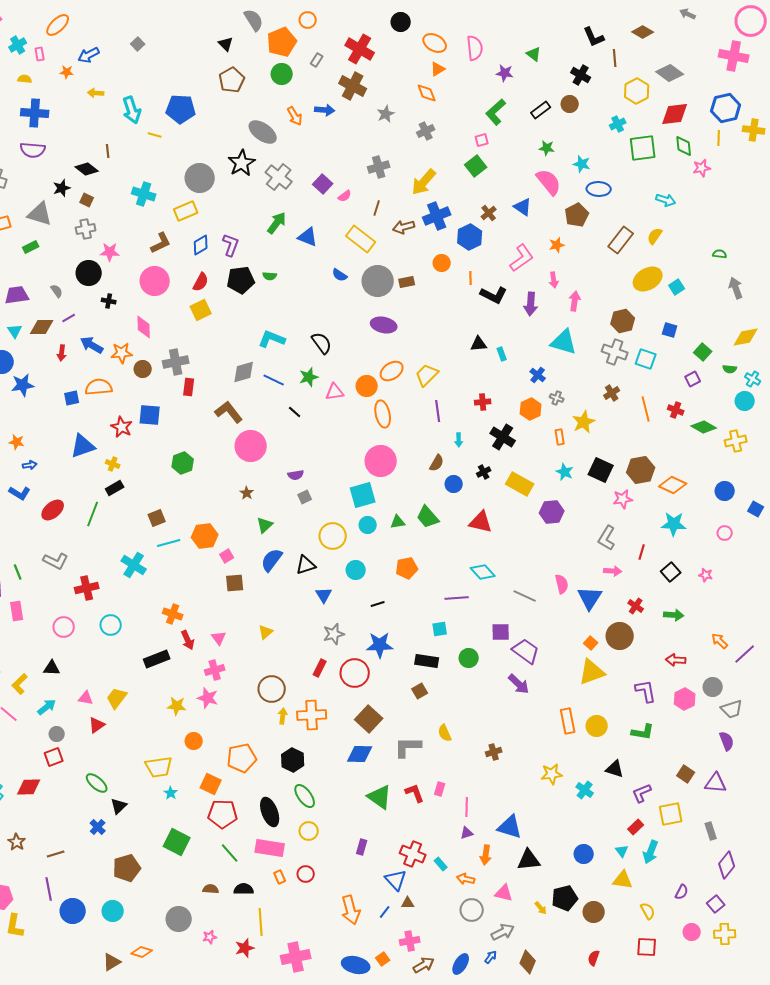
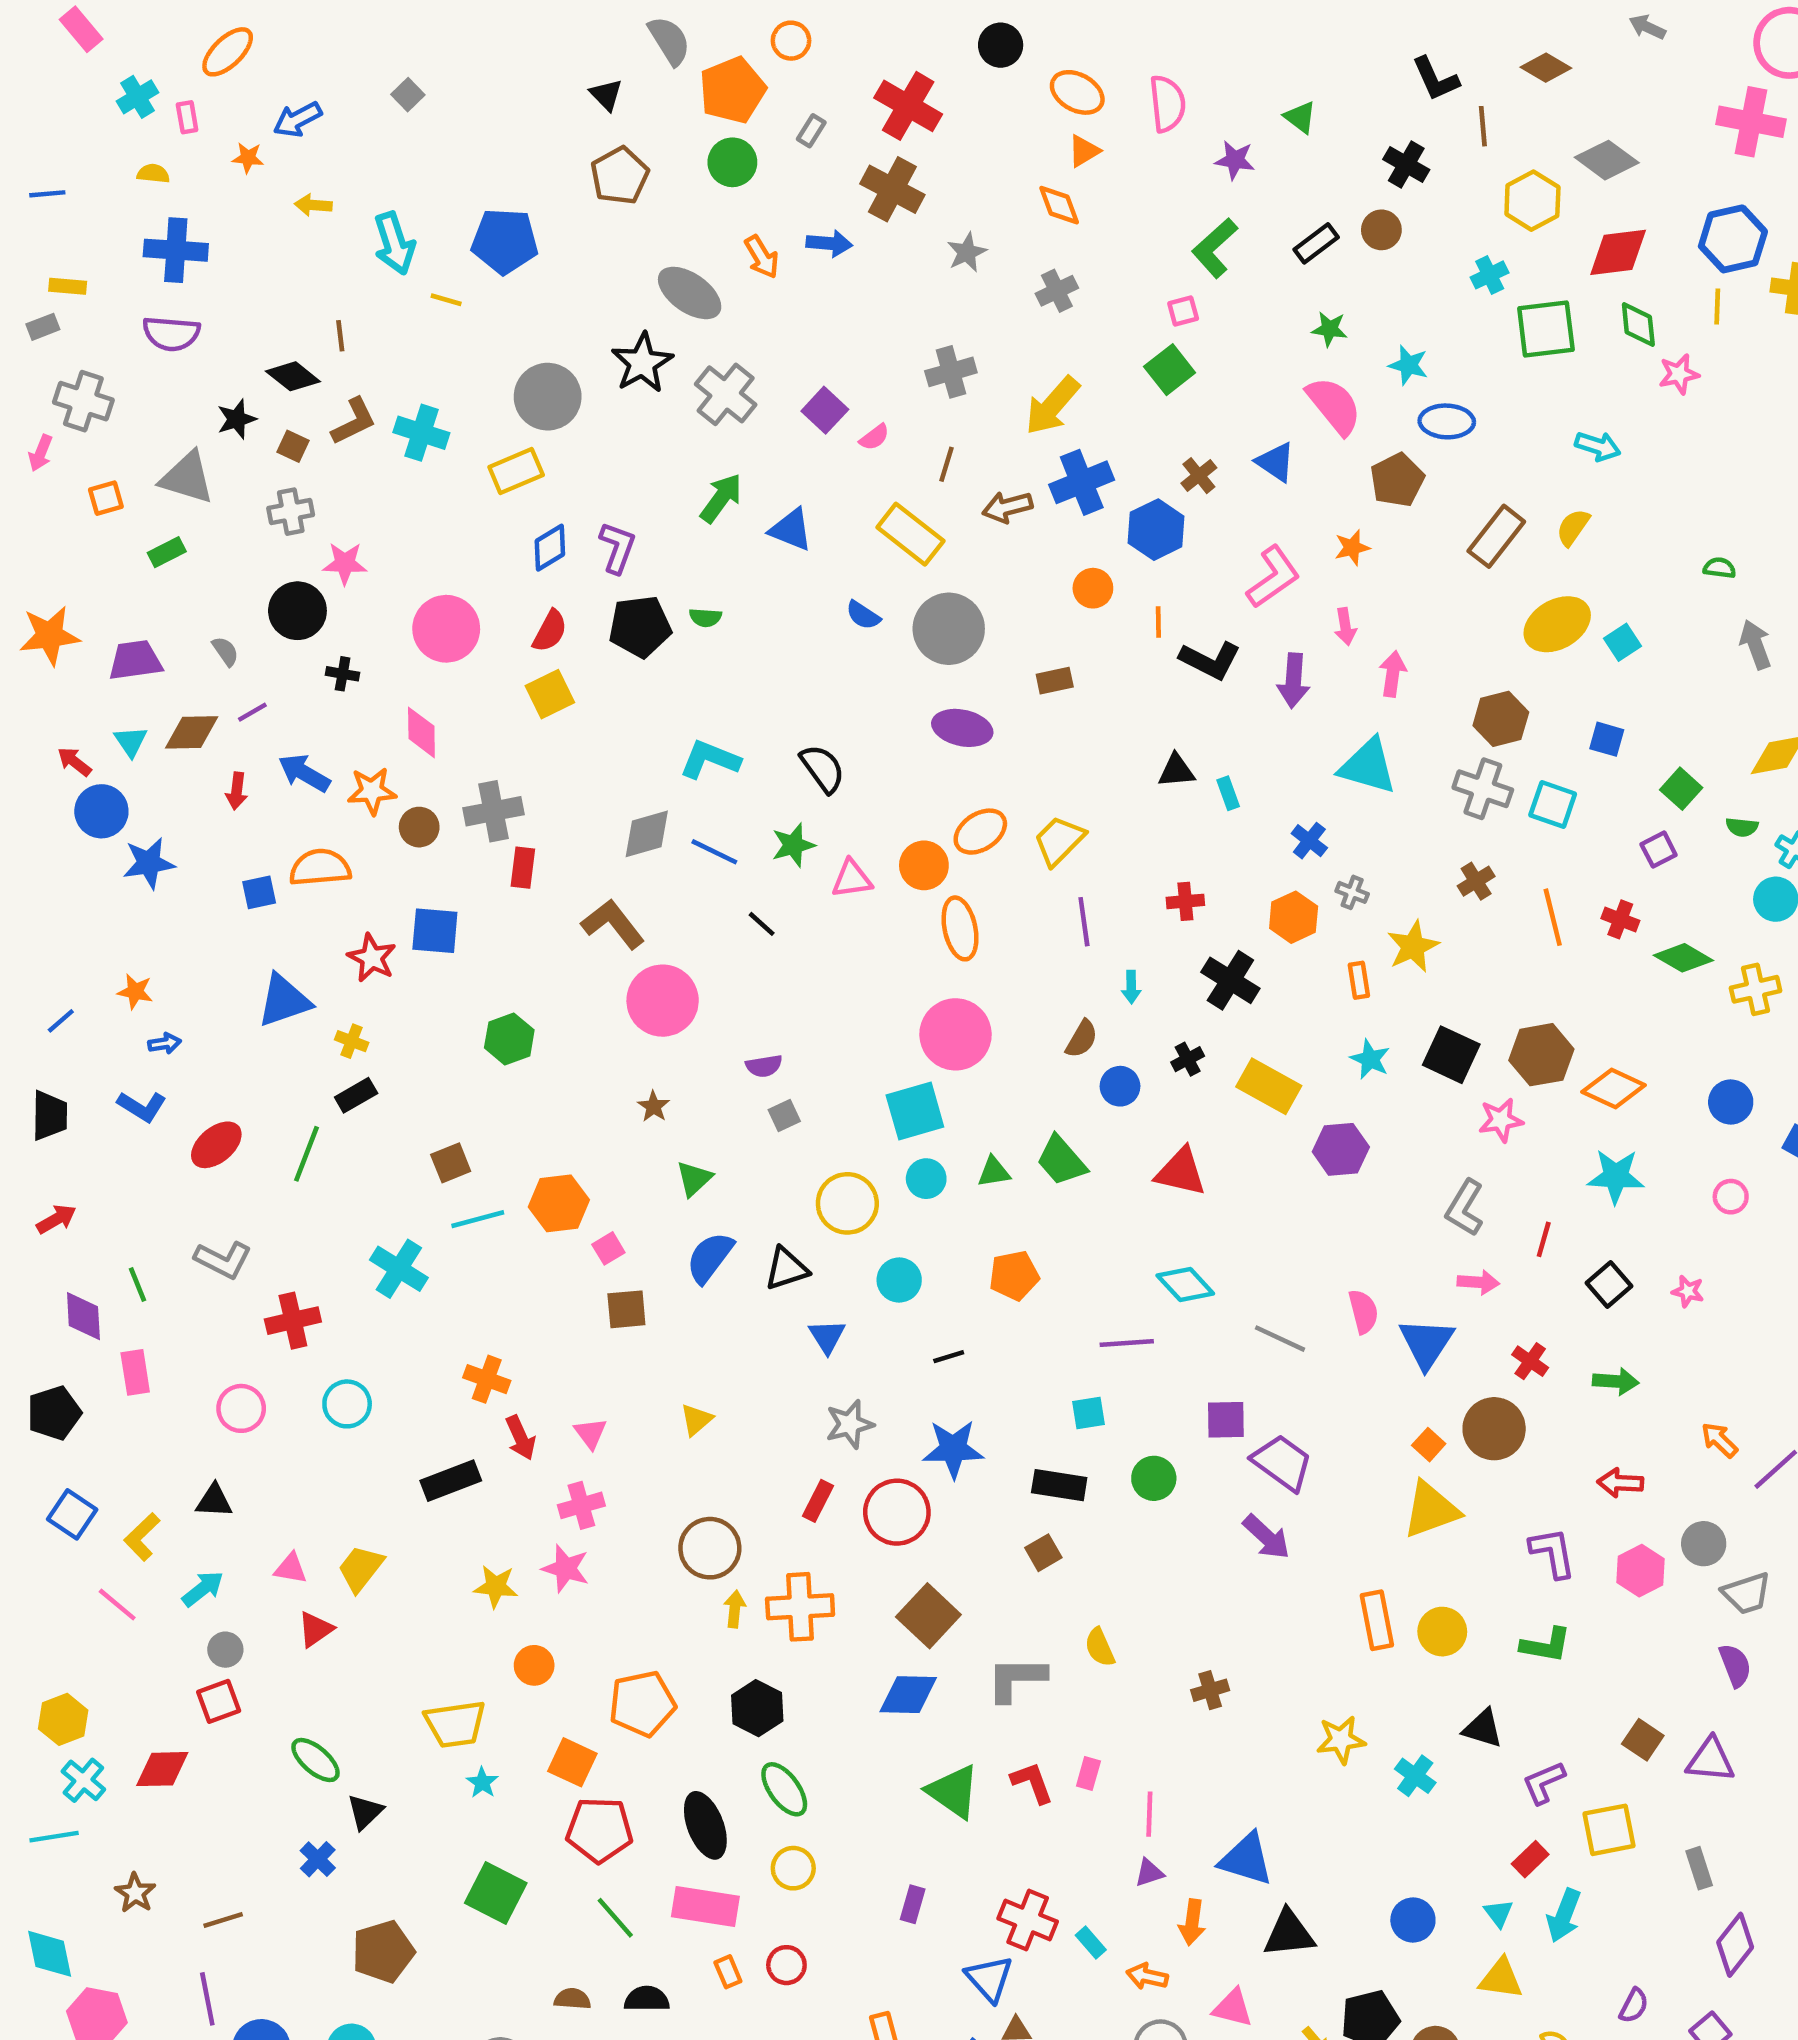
brown L-shape: (161, 243) -> (354, 421), moved
brown rectangle: (407, 282) -> (1055, 681), moved

